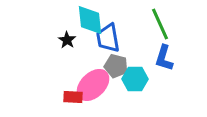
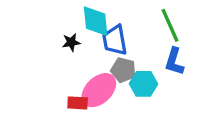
black star: (67, 40) -> (71, 42), turned 30

